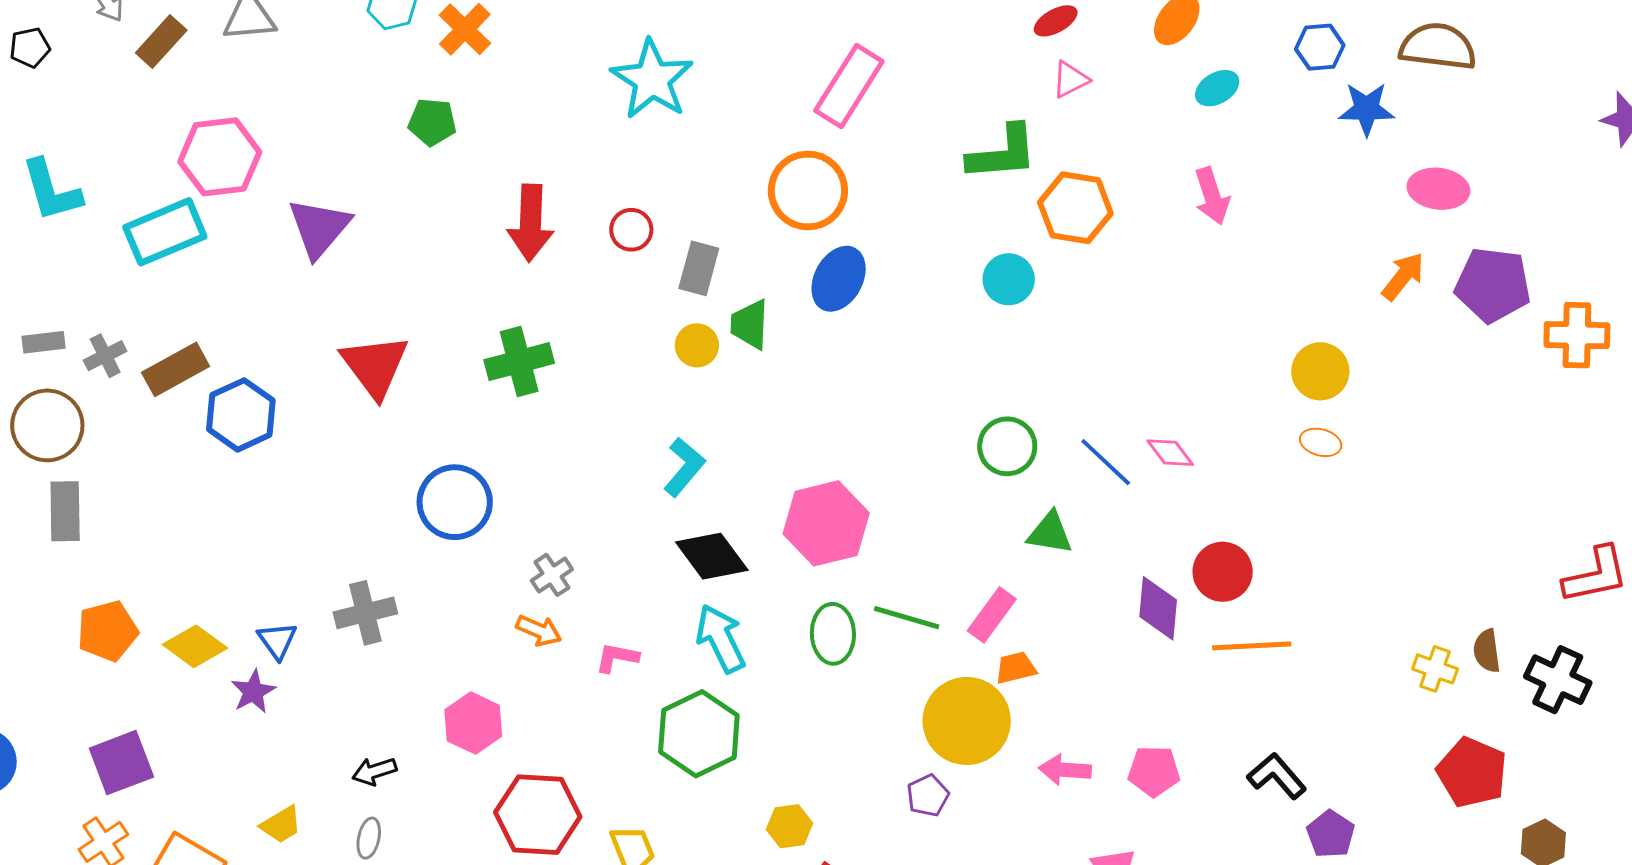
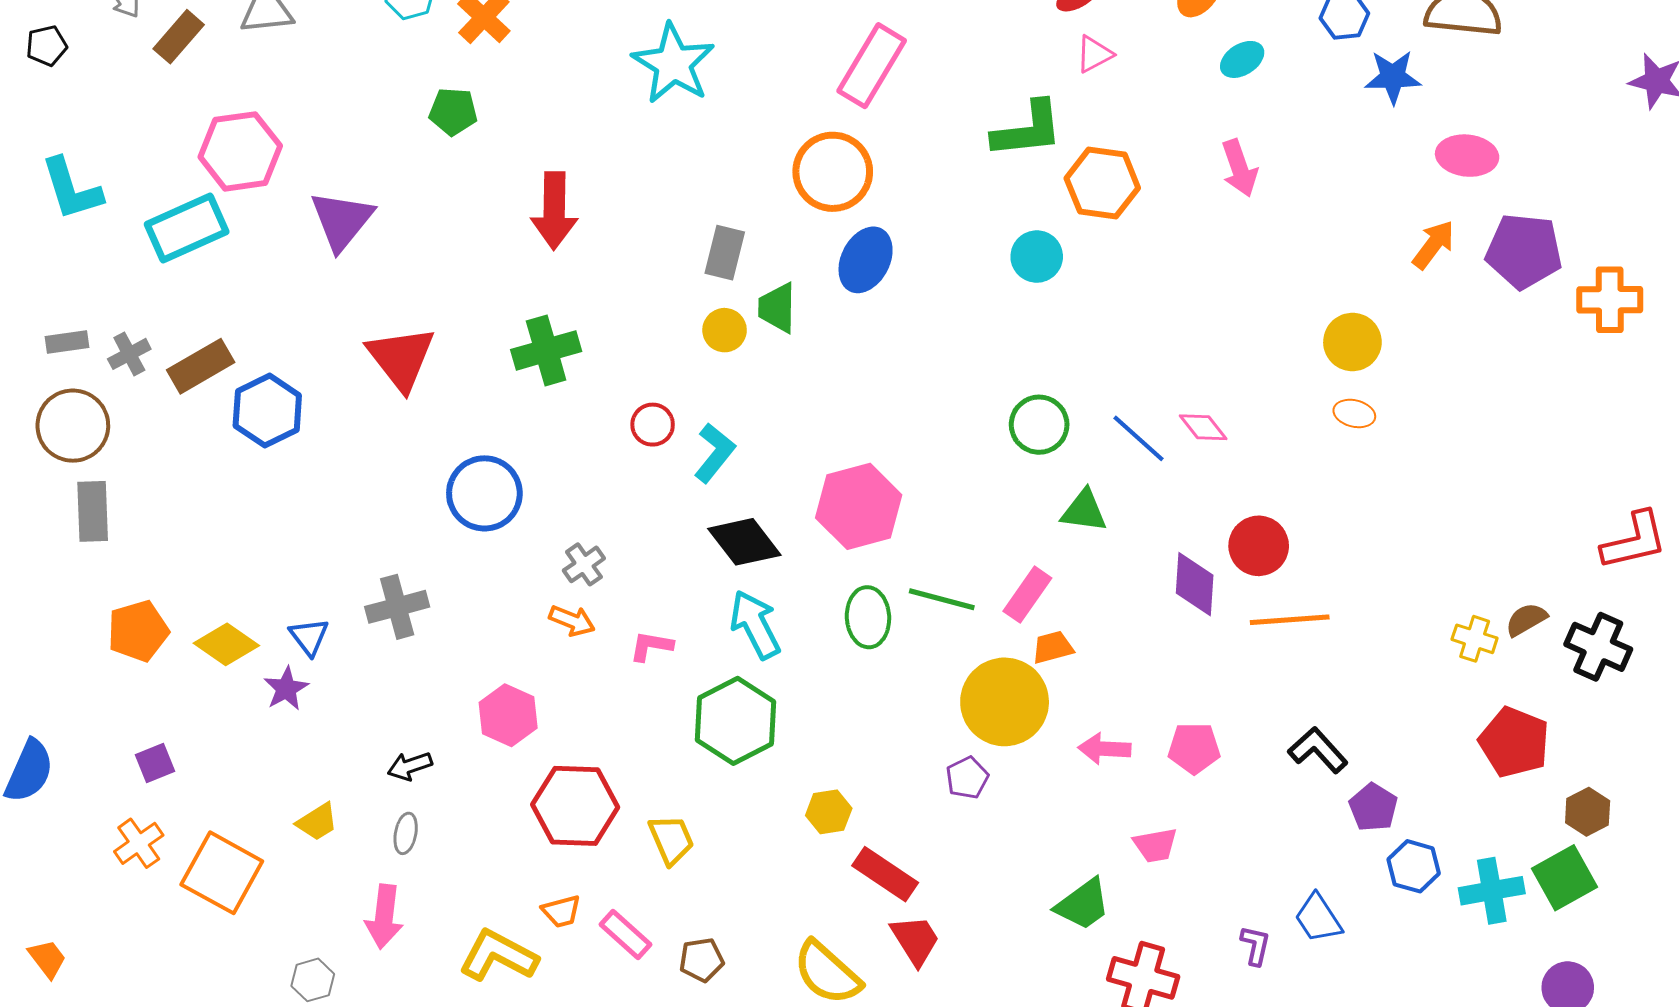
red circle: (631, 230) -> (653, 425), moved
brown semicircle: (1487, 651) -> (1526, 620), turned 69
purple square: (121, 763) -> (155, 763), size x0.6

